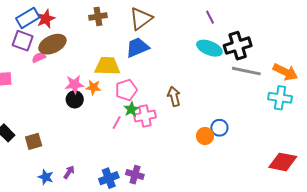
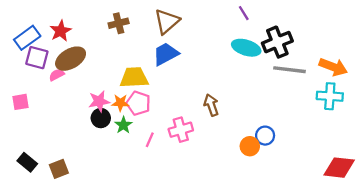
blue rectangle: (28, 18) -> (27, 38), moved
pink pentagon: (126, 90) -> (138, 103), moved, turned -30
green star: (131, 109) -> (123, 125), moved

